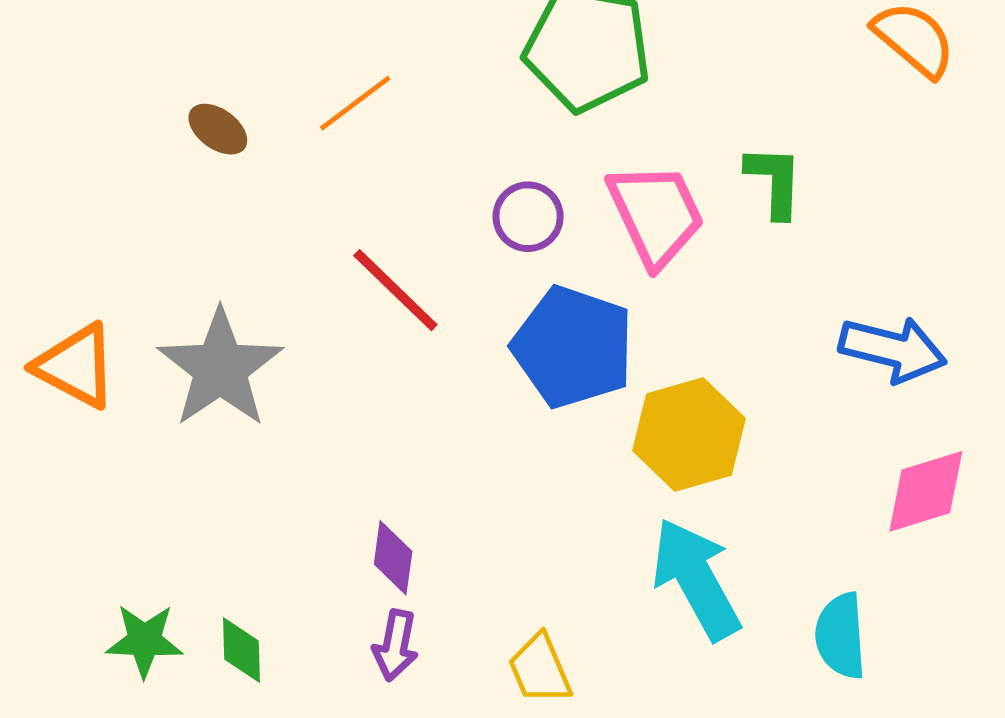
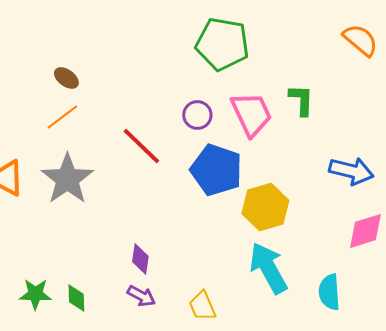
orange line: (355, 103) -> (62, 117), moved
purple arrow: (395, 645) -> (141, 296), turned -72

